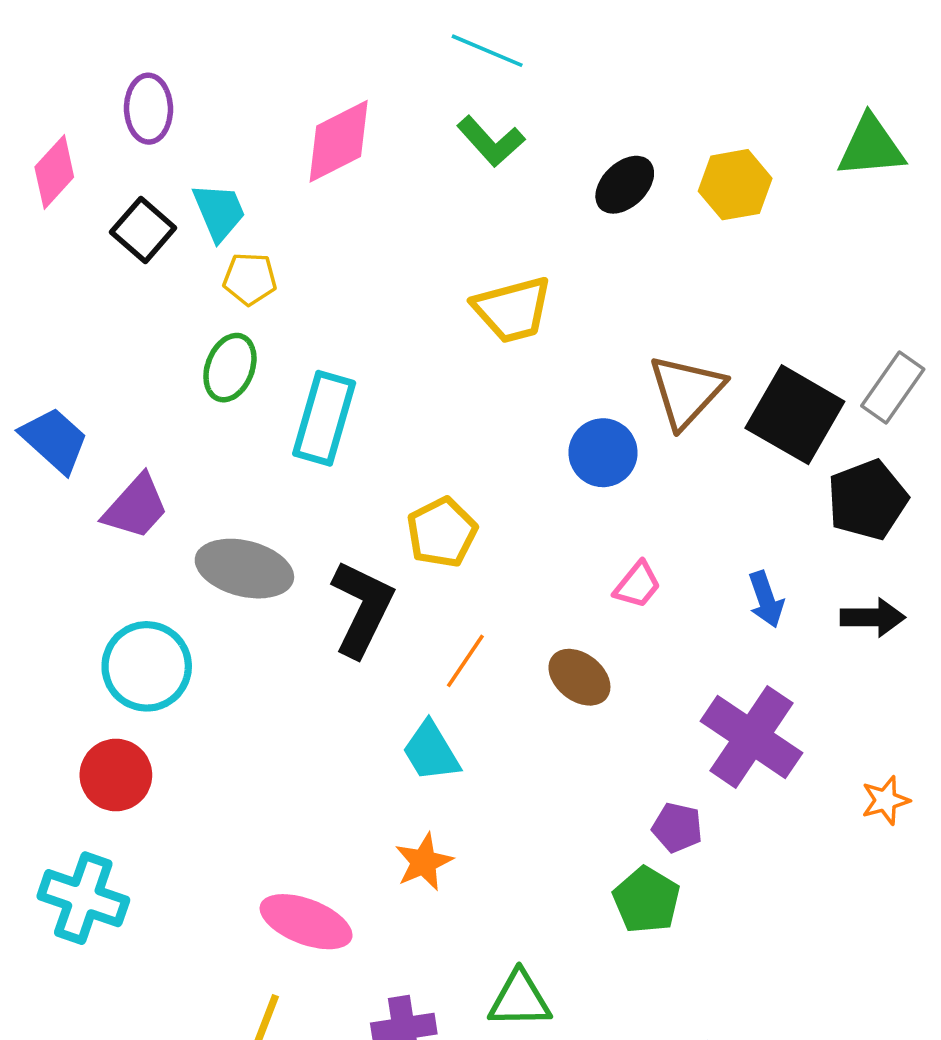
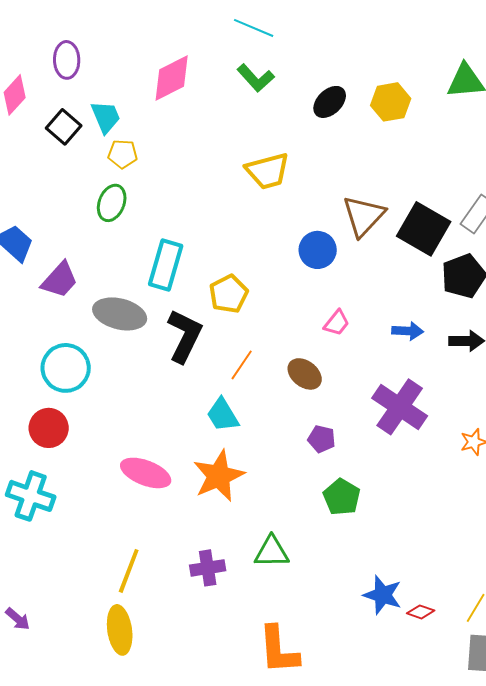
cyan rectangle: (324, 418) -> (166, 265), moved
blue arrow: (766, 599) -> (408, 331), turned -68
purple pentagon: (677, 828) -> (322, 439), moved
orange star: (424, 862) -> (219, 476), size x1.6
pink ellipse: (306, 922) -> (146, 473), moved

